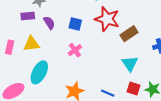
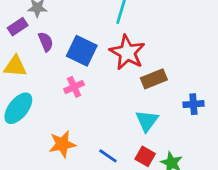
purple rectangle: (28, 16) -> (18, 27), turned -40
blue square: (75, 24) -> (82, 51), size x1.5

